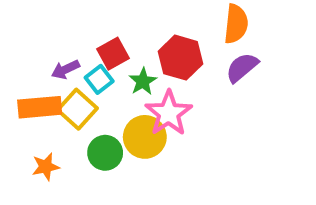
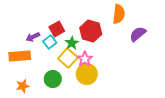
purple semicircle: (242, 67) -> (138, 34), moved
yellow square: (77, 109) -> (68, 58), moved
pink star: (169, 113) -> (85, 59), size x0.7
yellow circle: (145, 137) -> (87, 74), moved

